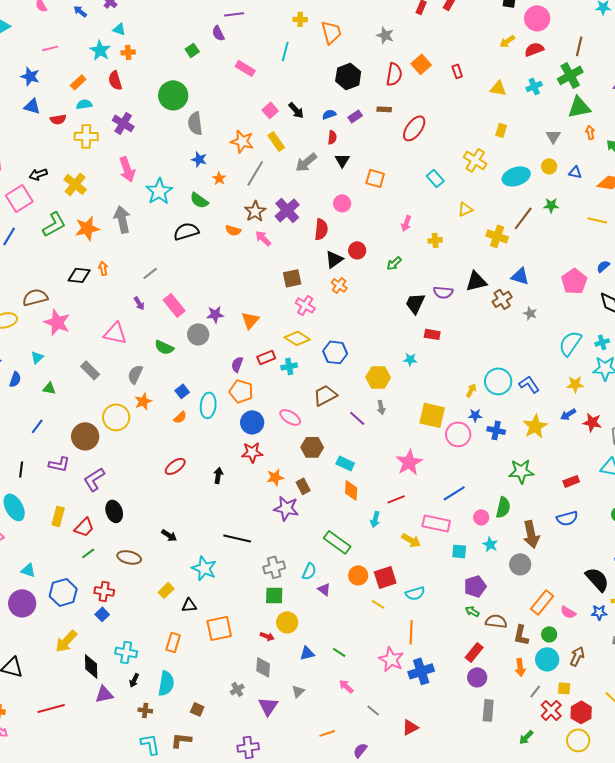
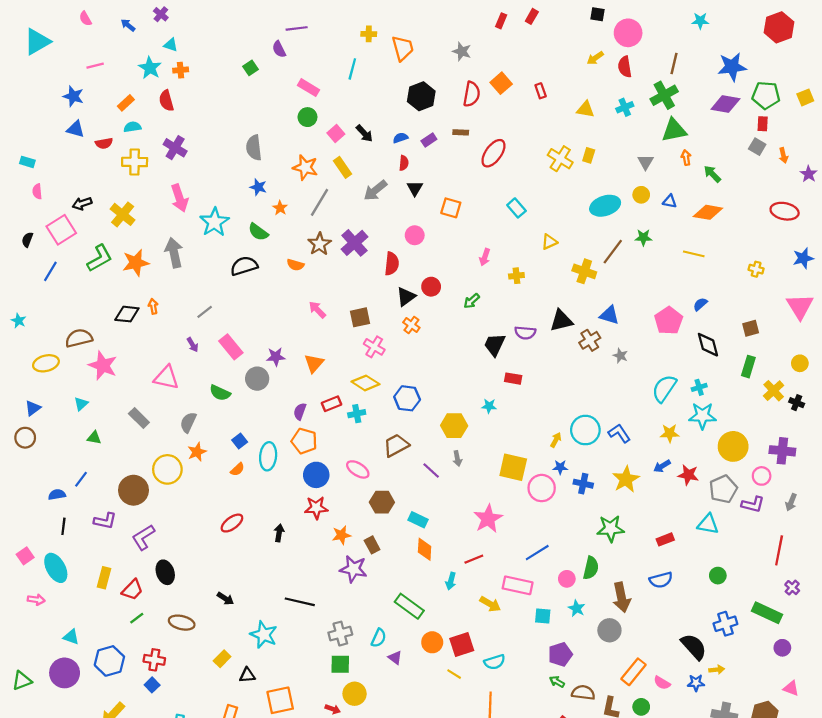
red semicircle: (534, 49) -> (625, 67), turned -78
green circle: (173, 95) -> (307, 117), moved, size x0.6
yellow cross: (475, 160) -> (560, 159), moved
pink arrow: (263, 238) -> (317, 310), moved
blue semicircle: (15, 379) -> (57, 495), moved, turned -119

